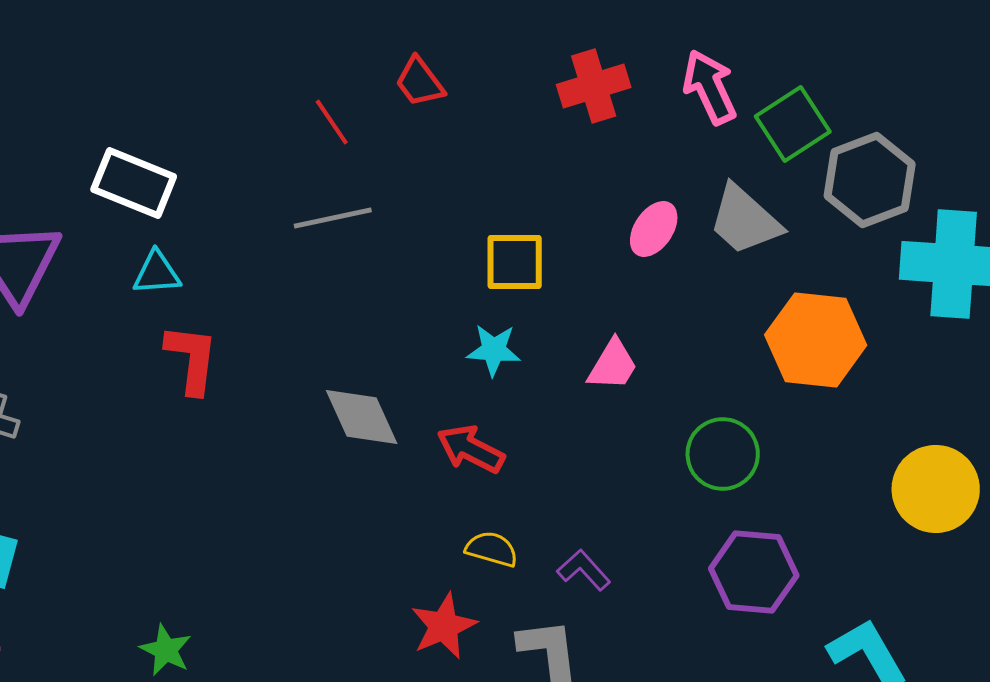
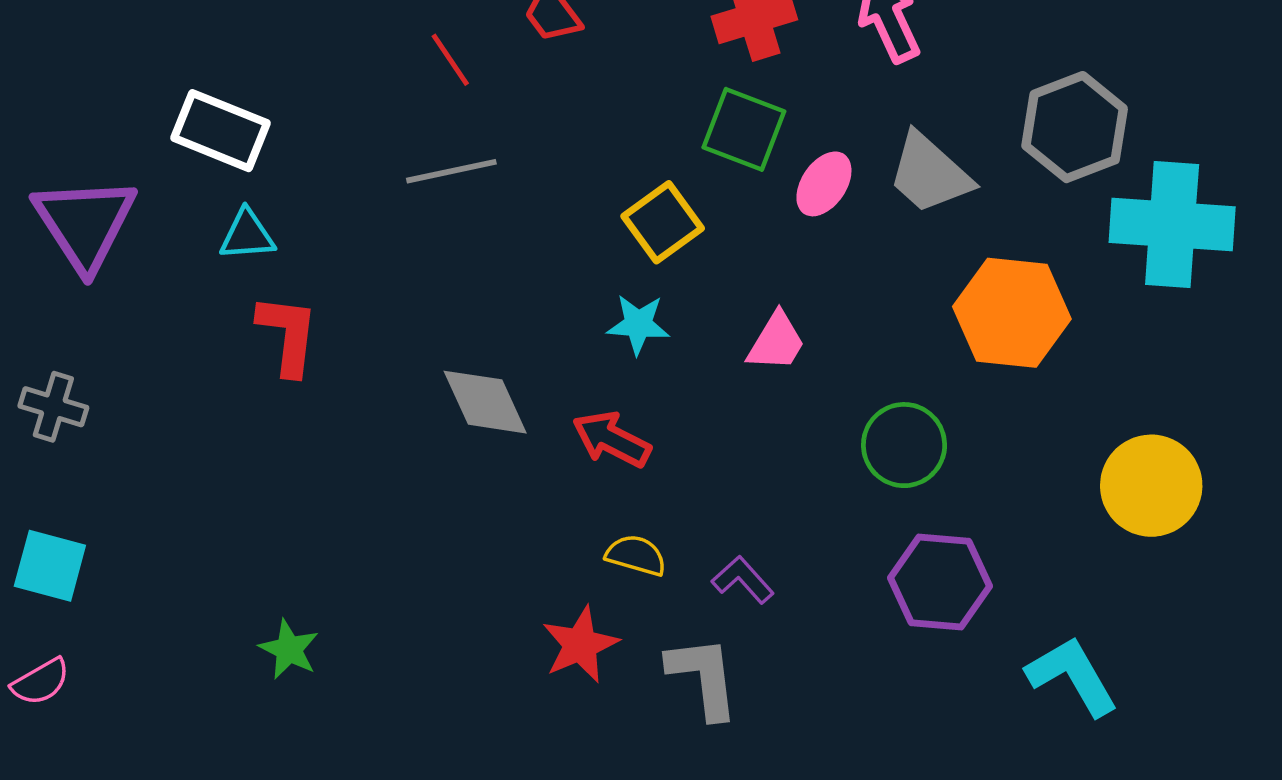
green square: (793, 124) -> (744, 129), moved, turned -36
yellow square: (515, 262) -> (663, 222), turned -36
green star: (166, 650) -> (289, 649), moved

